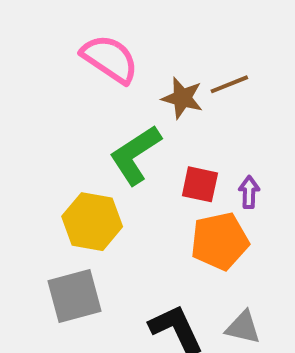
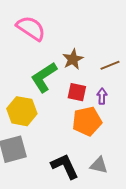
brown line: (229, 84) -> (110, 65), moved
brown star: (182, 98) -> (73, 59), moved, turned 30

